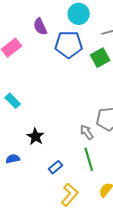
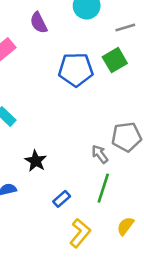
blue pentagon: (69, 45) -> (76, 70), moved
green line: (89, 159) -> (103, 188), turned 35

